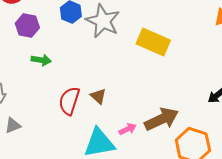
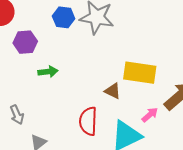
yellow rectangle: (153, 42) -> (140, 73), moved
red semicircle: (69, 101) -> (88, 121), moved

